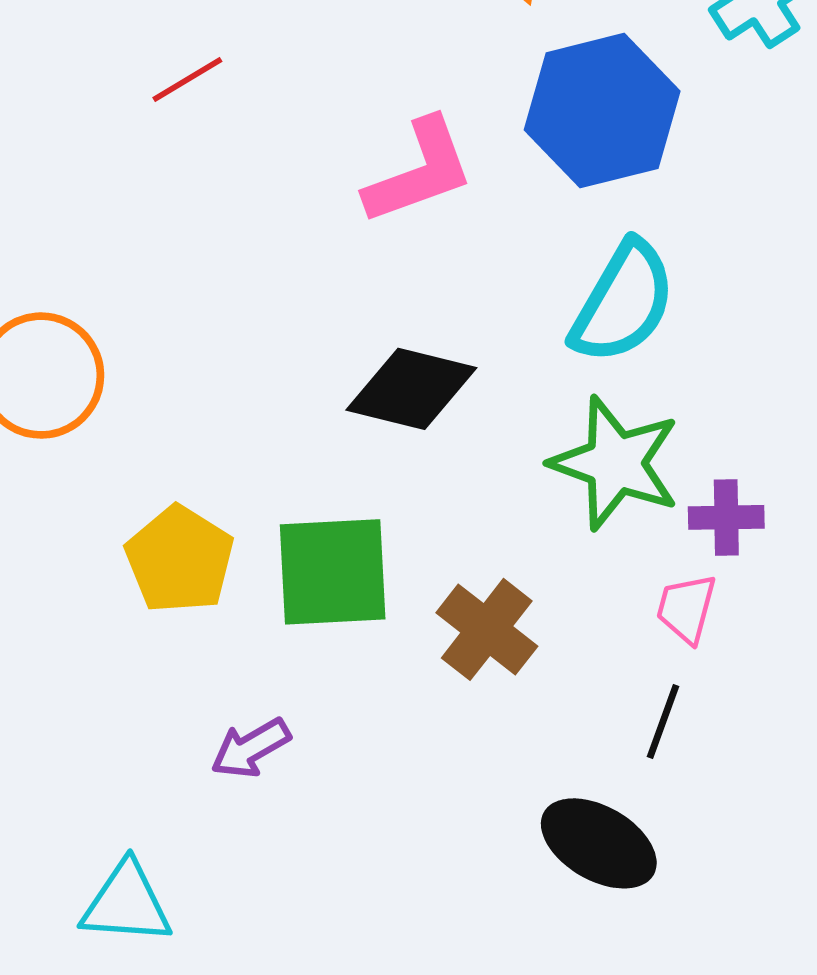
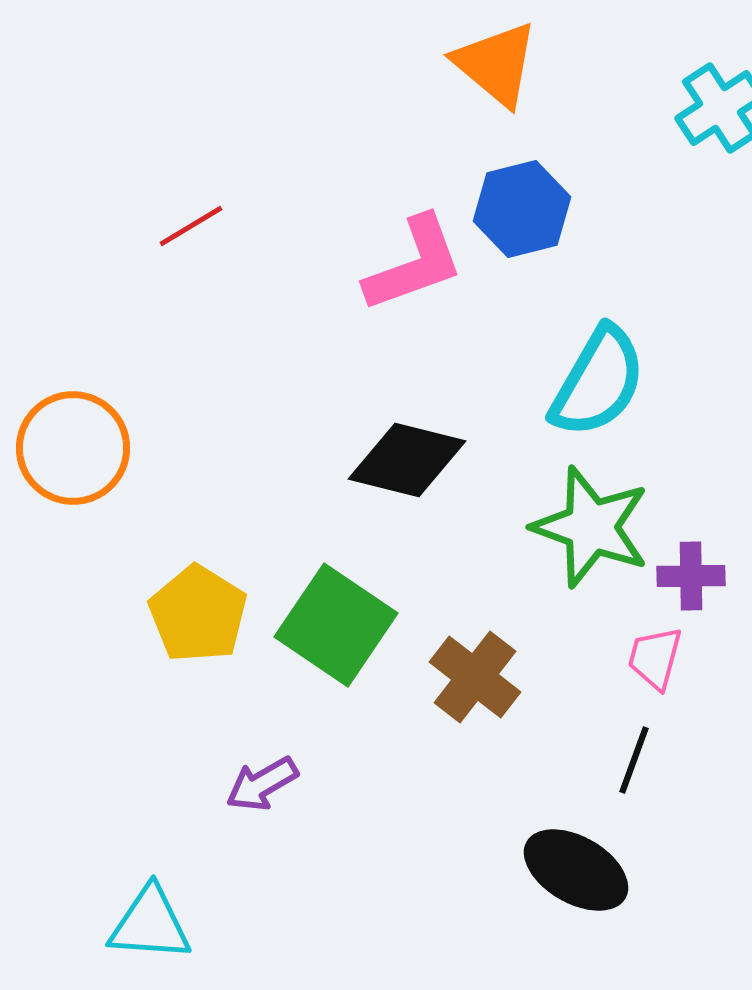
red line: (187, 79) -> (191, 226), moved
blue hexagon: (602, 111) -> (522, 209), moved, size x0.7
green square: (333, 572) -> (336, 625), turned 37

